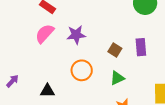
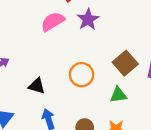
purple star: (76, 35) -> (88, 19), moved, turned 30
brown square: (115, 50) -> (125, 63), size x1.5

